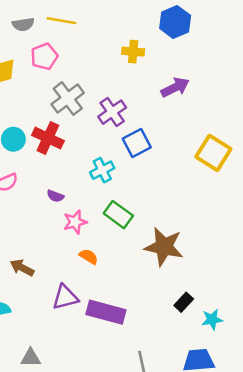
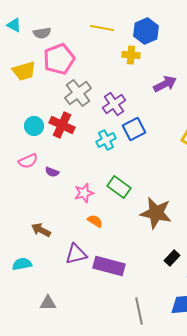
yellow line: (61, 21) -> (102, 28), moved
blue hexagon: (175, 22) -> (146, 31), moved
pink pentagon: (44, 57) -> (59, 59), size x1.4
cyan cross: (102, 170) -> (106, 140), moved
purple semicircle: (55, 196) -> (52, 172), moved

